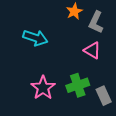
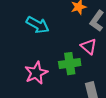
green cross: (78, 85) -> (70, 64), moved

